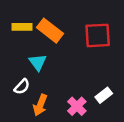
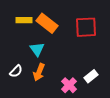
white semicircle: (22, 87) -> (16, 71), moved
orange arrow: (40, 105) -> (39, 72), moved

